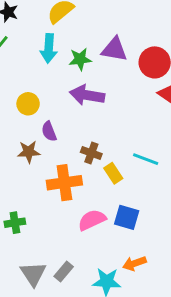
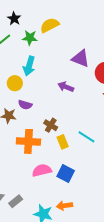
cyan arrow: (49, 48) -> (29, 66), moved
green star: (80, 59) -> (30, 38), moved
purple arrow: (87, 95) -> (66, 87), moved, size x0.7
purple semicircle: (49, 131) -> (25, 105), turned -64

